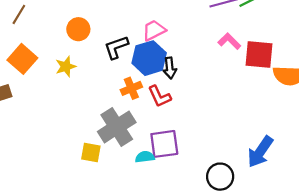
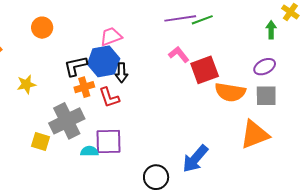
black L-shape: (116, 47) -> (76, 66), moved
red square: (259, 55) -> (205, 70), turned -32
yellow star: (66, 67) -> (26, 84), moved

